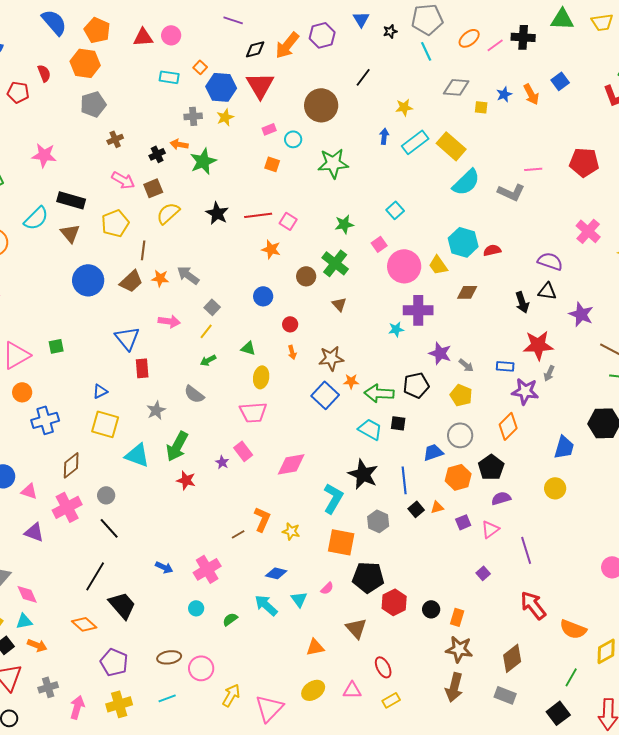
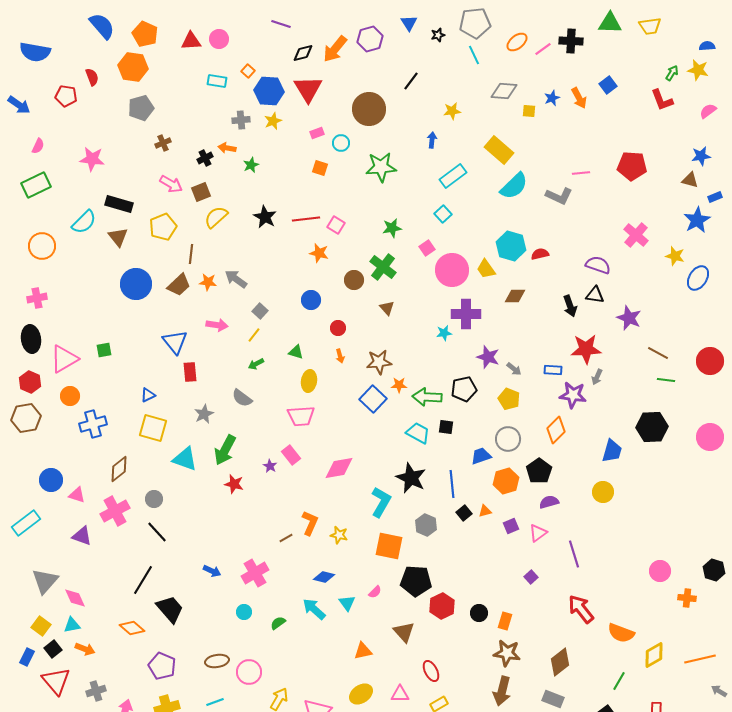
cyan rectangle: (415, 142) -> (453, 176), moved
green star: (203, 161) -> (251, 165), size x0.6

